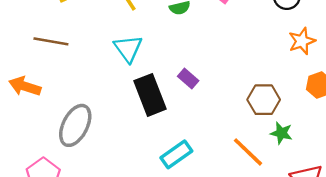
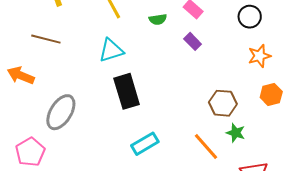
cyan triangle: (128, 49) -> (111, 50), turned 44
purple rectangle: (188, 79) -> (193, 41), moved

